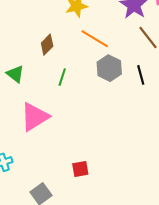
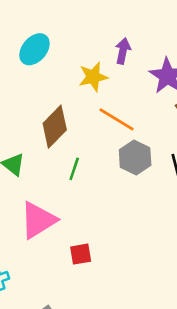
brown diamond: (47, 45) -> (55, 127), size x1.5
red square: (80, 169) -> (81, 254), moved

